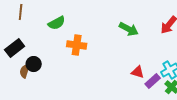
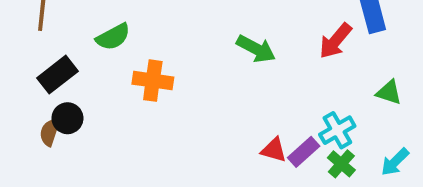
black rectangle: (15, 48) -> (58, 75), moved
red triangle: (138, 72) -> (274, 150), moved

